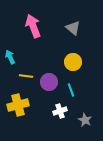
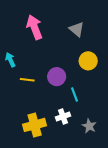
yellow circle: (73, 62) -> (88, 61), moved
purple circle: (49, 82) -> (57, 77), moved
yellow cross: (18, 105) -> (35, 125), moved

